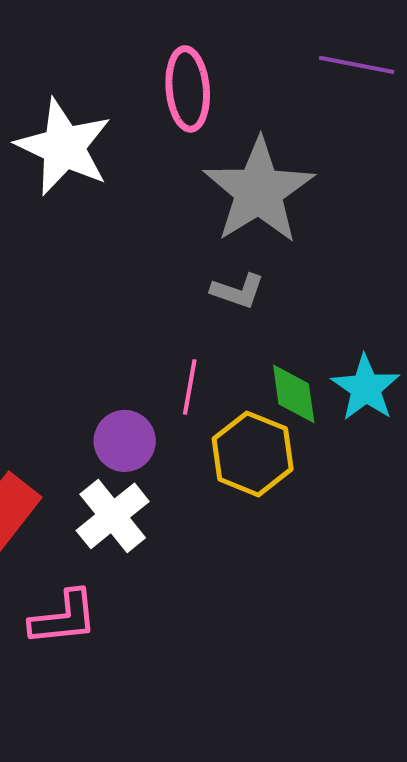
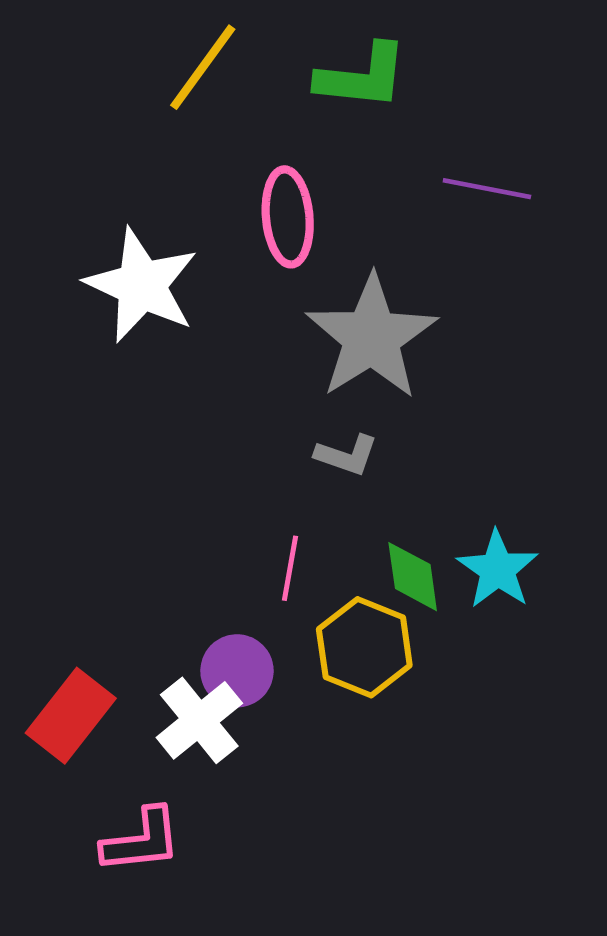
purple circle: (125, 441) -> (237, 671), moved

